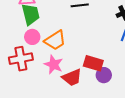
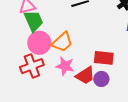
pink circle: (32, 37) -> (39, 43), size x1.5
purple circle: (104, 75) -> (101, 79), moved

